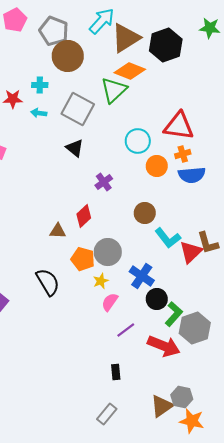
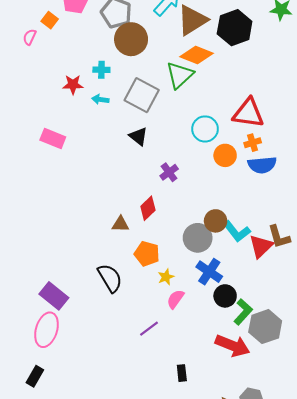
brown circle: (145, 213) -> (216, 221), moved
gray circle: (108, 252) -> (198, 238), moved
purple line: (126, 330) -> (149, 329), moved

